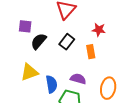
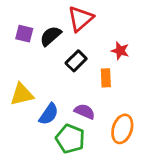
black semicircle: (39, 41) -> (51, 36), moved
blue semicircle: (52, 84) -> (49, 114), turned 36

